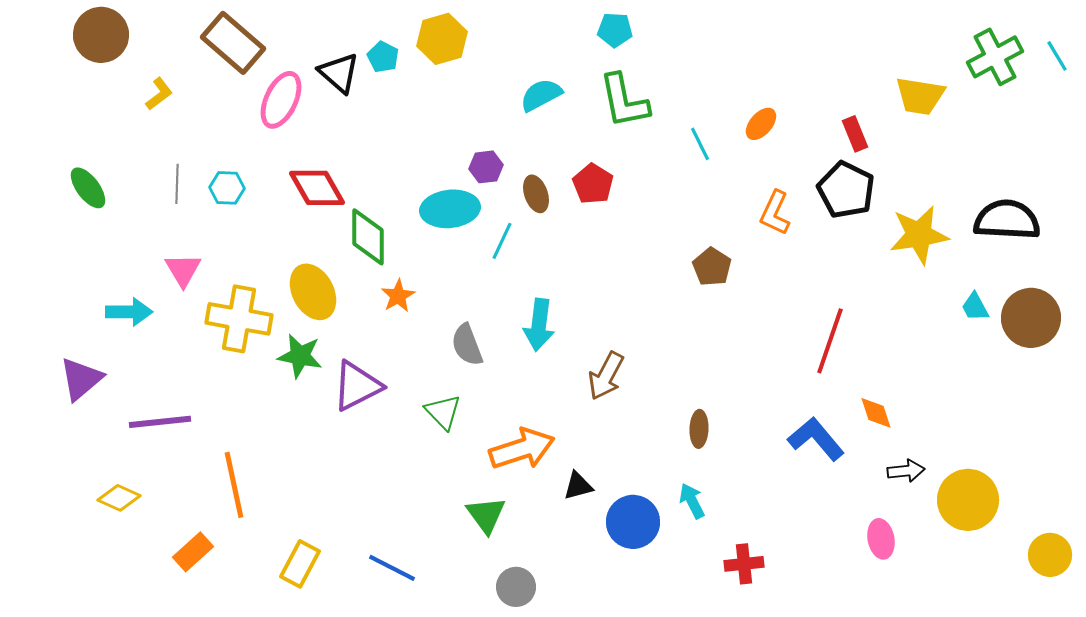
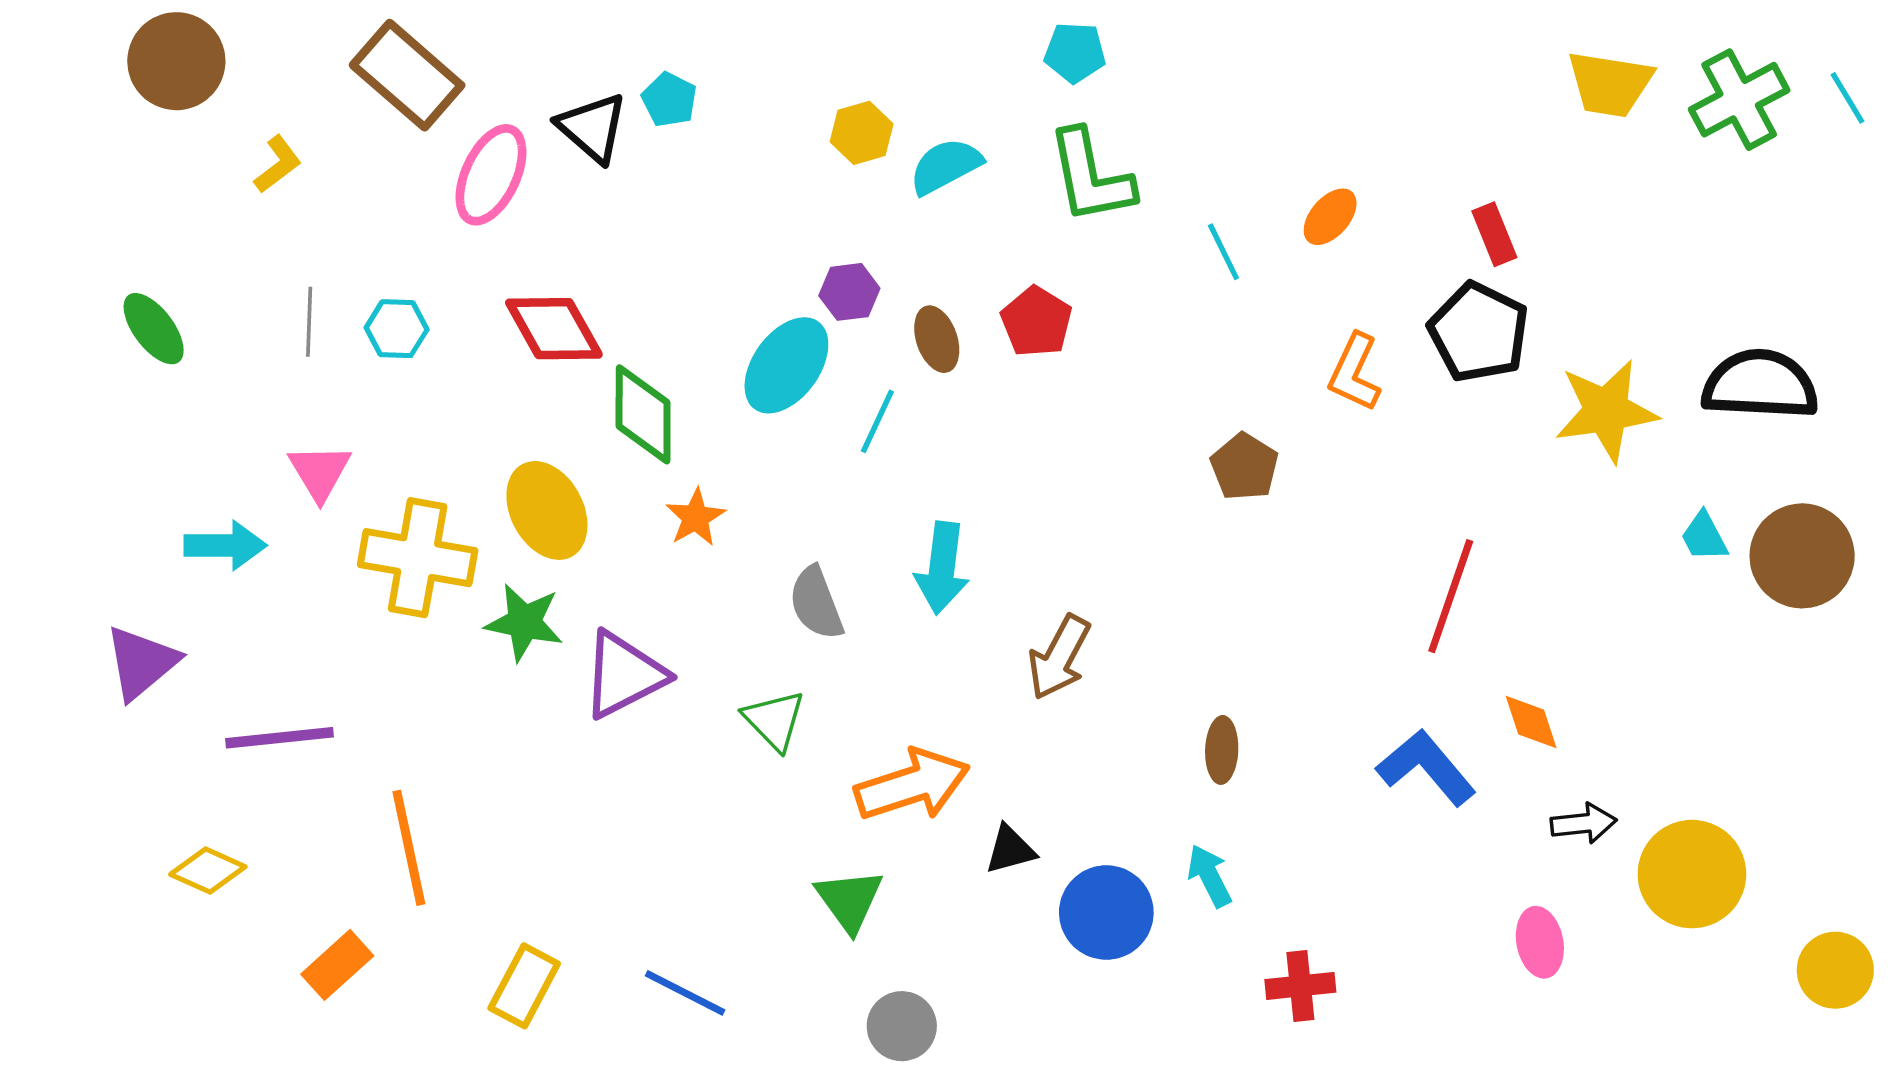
yellow hexagon: (442, 39) -> (862, 133), moved, size x0.7
yellow trapezoid: (920, 96) -> (1610, 84), moved
cyan ellipse: (450, 209) -> (786, 365), turned -48

